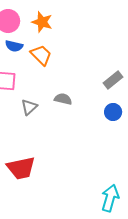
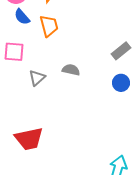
blue semicircle: (14, 46) -> (22, 17), turned 36
orange trapezoid: (41, 55) -> (49, 26), turned 30

